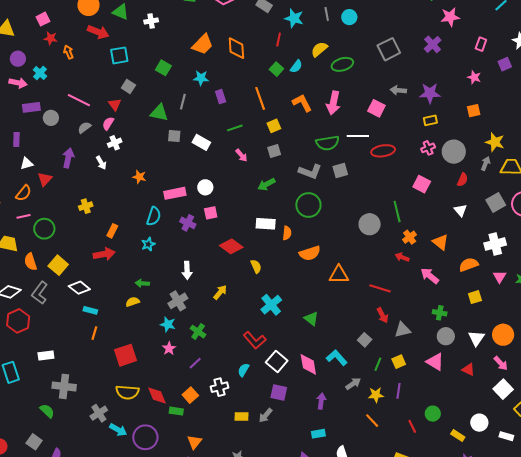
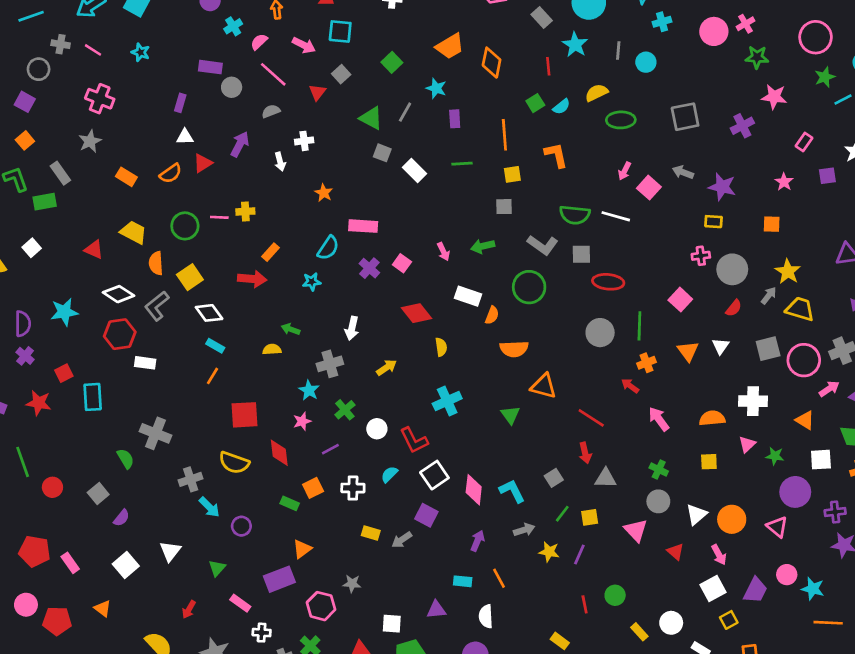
red line: (279, 39) -> (548, 66), turned -32
pink arrow: (18, 83) -> (304, 45), moved
pink arrow: (333, 103) -> (625, 171), moved, size x0.6
pink semicircle: (108, 123) -> (259, 42), moved
red ellipse: (383, 151) -> (608, 282), moved
pink arrow: (241, 155) -> (443, 252), moved
white circle: (205, 187) -> (377, 429), moved
pink square: (211, 213) -> (402, 263), turned 32
pink line: (24, 216) -> (219, 217), moved
orange triangle: (440, 242) -> (688, 351), moved
green triangle: (311, 319) -> (510, 415), moved
white rectangle: (46, 356) -> (145, 363), moved
red diamond: (157, 395) -> (279, 453), moved
orange line: (372, 421) -> (499, 578), moved
purple circle: (145, 437) -> (241, 526), size x0.6

